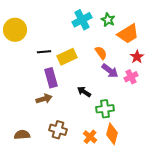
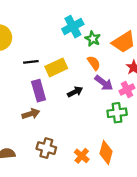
green star: (108, 20) -> (93, 39), moved
black arrow: (84, 92) -> (75, 92), moved, turned 120
green cross: (105, 109) -> (117, 113), moved

